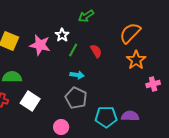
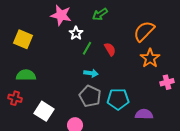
pink star: (40, 45) -> (61, 15), moved
white square: (30, 101) -> (44, 111), moved
cyan pentagon: (106, 117) -> (118, 99), moved

